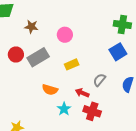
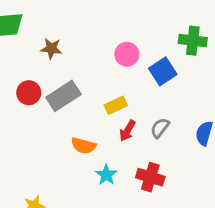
pink circle: (65, 35) -> (127, 54), moved
blue square: (118, 52) -> (163, 71), moved
red arrow: (82, 93) -> (127, 131), moved, turned -80

